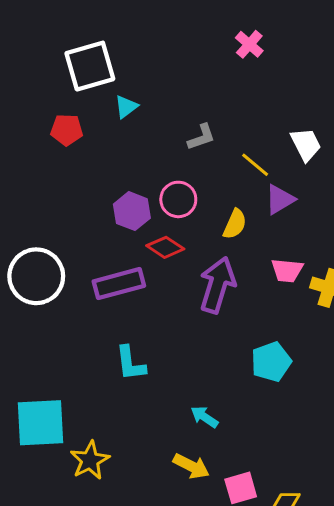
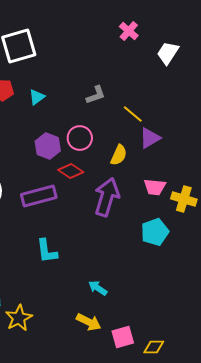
cyan triangle: (126, 107) -> (37, 97), moved
white trapezoid: (306, 144) -> (168, 53), moved, turned -120
cyan pentagon: (271, 362) -> (155, 232), moved

